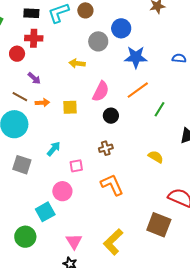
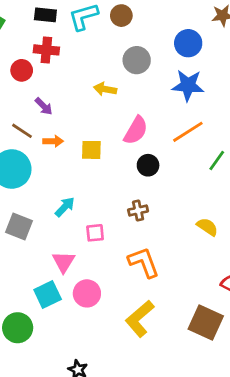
blue circle: (121, 28) -> (188, 43), moved
pink circle: (62, 191) -> (87, 293), moved
pink triangle: (74, 241) -> (64, 262), moved
yellow L-shape: (113, 242) -> (140, 319), moved

